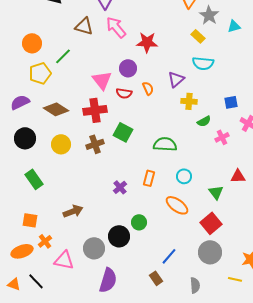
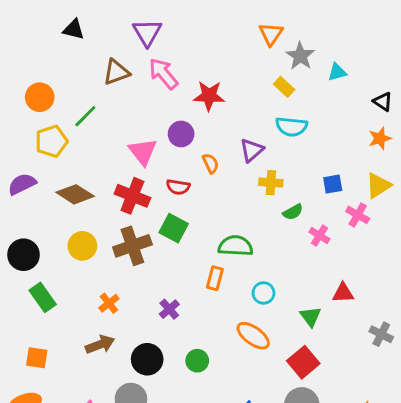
brown triangle: (84, 26) -> (116, 72), turned -36
red semicircle: (124, 93) -> (178, 187), moved
red cross: (95, 110) -> (132, 196), turned 30
pink cross: (222, 137) -> (319, 236), turned -32
black circle: (25, 138) -> (24, 255), moved
brown cross: (95, 144) -> (132, 246), size x1.4
orange rectangle: (149, 178) -> (215, 278), moved
black circle: (119, 236) -> (147, 359), moved
orange cross: (45, 241) -> (109, 303), moved

